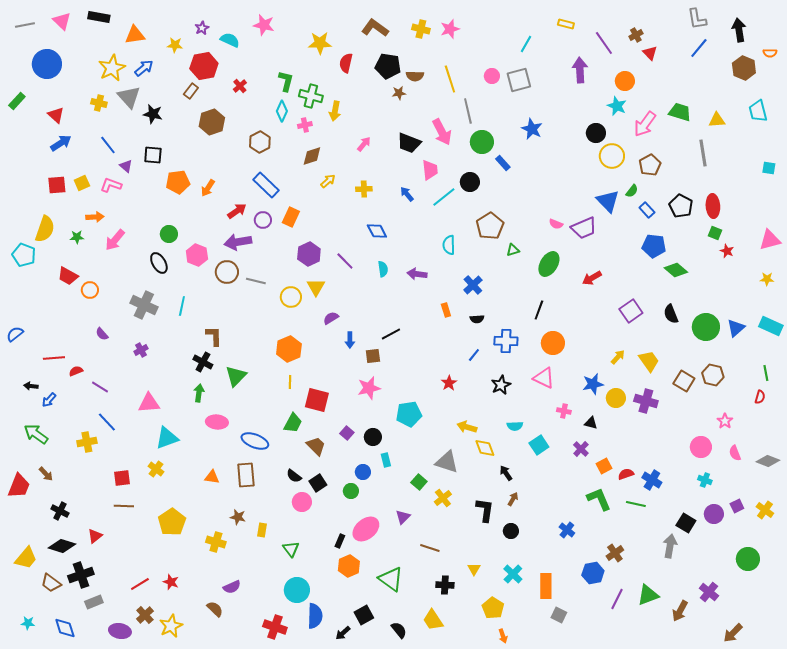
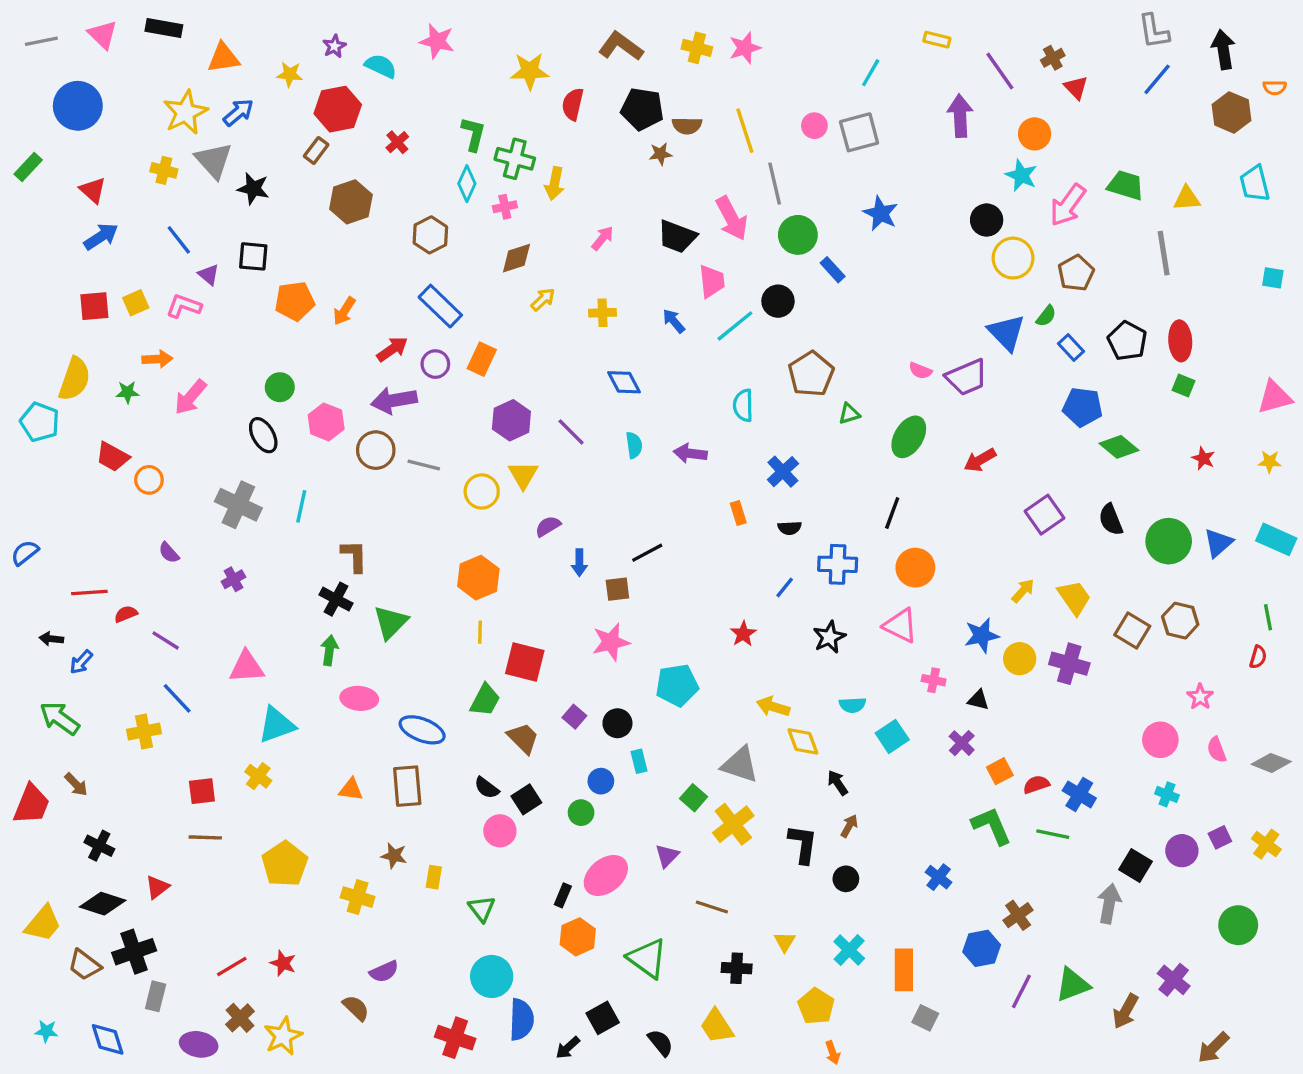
red star: (727, 251) -> (1203, 458), moved
yellow cross: (443, 498) -> (733, 824), size x1.4
gray rectangle: (94, 602) -> (156, 996), turned -54

